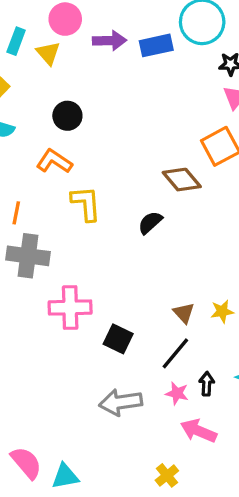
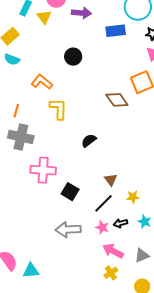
blue rectangle: (156, 45) -> (116, 31), moved
black circle: (67, 116) -> (73, 57), moved
black semicircle: (150, 223) -> (89, 140), moved
yellow star: (222, 311) -> (133, 197), moved
black arrow: (207, 384) -> (120, 223), turned -112
yellow cross: (167, 475) -> (111, 273), moved

